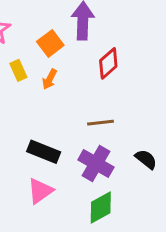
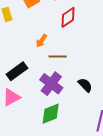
orange arrow: (50, 79) -> (41, 41), moved
black rectangle: (44, 152) -> (17, 71), turned -65

